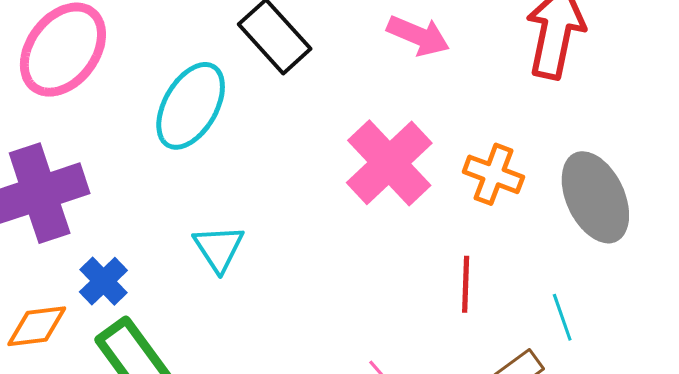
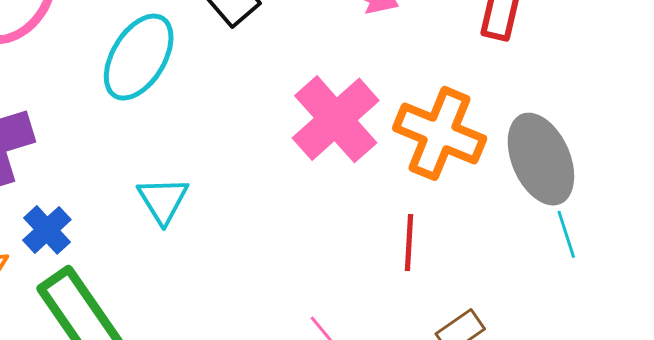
orange cross: (493, 174) -> (440, 133), size x1.5
cyan line: (562, 317) -> (566, 234), moved

